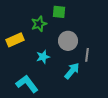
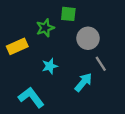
gray circle: (68, 41) -> (88, 38), moved
gray line: (87, 55) -> (101, 64), turned -40

